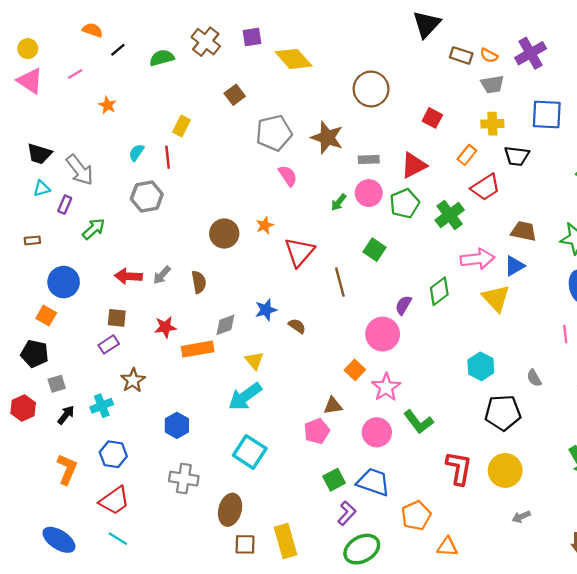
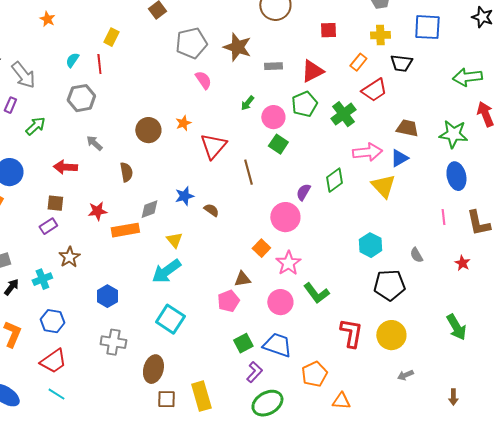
red square: (432, 118) -> (328, 30), turned -30
pink circle: (369, 193) -> (273, 117), moved
gray arrow: (162, 275) -> (94, 143), moved, turned 90

